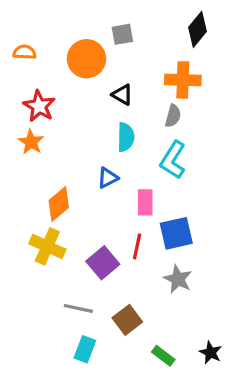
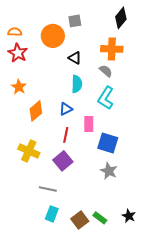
red star: (39, 106) -> (18, 53), moved
gray semicircle: (173, 116) -> (106, 71), turned -64
orange diamond: (59, 204) -> (36, 111), moved
blue square: (176, 233) -> (108, 143), turned 30
red line: (137, 246) -> (66, 135), moved
brown square: (127, 320) -> (80, 220), moved

